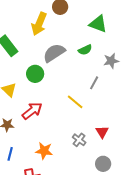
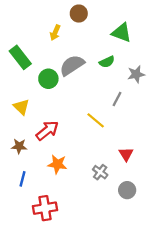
yellow arrow: (39, 24) -> (55, 33), size x0.6
green circle: (35, 74) -> (48, 79), moved
gray cross: (79, 140) -> (100, 172), moved
orange star: (44, 151) -> (57, 164), moved

